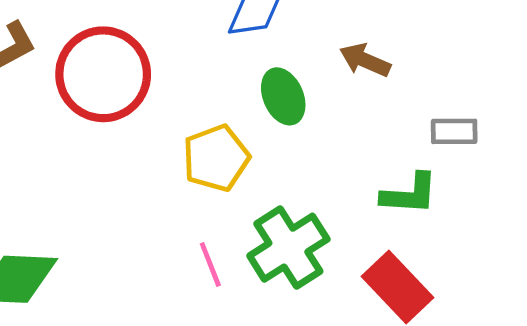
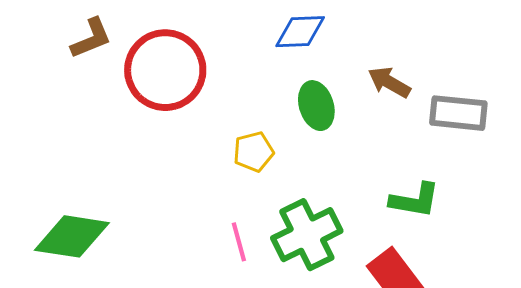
gray rectangle: (454, 131) -> (458, 113), moved, size x1.4
yellow pentagon: (216, 158) -> (254, 152), size x0.7

